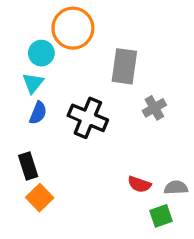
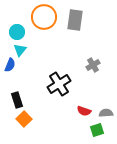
cyan circle: (41, 53) -> (17, 32), moved
gray rectangle: (124, 66) -> (75, 20), moved
blue semicircle: (38, 113) -> (10, 65), moved
black cross: (88, 118) -> (59, 84), moved, turned 35

